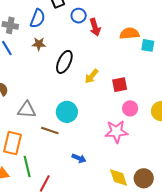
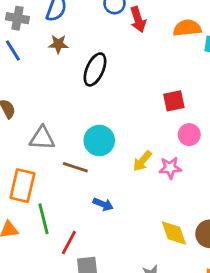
yellow arrow: (92, 76) -> (142, 161), moved
pink star: (116, 132) -> (170, 168), size x0.7
blue arrow: (79, 158) -> (103, 204), moved

